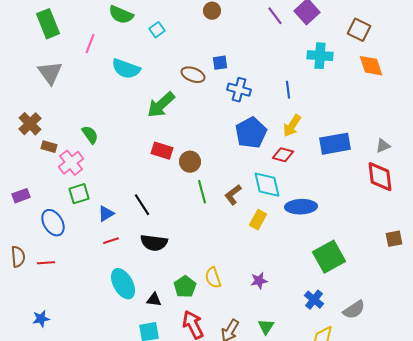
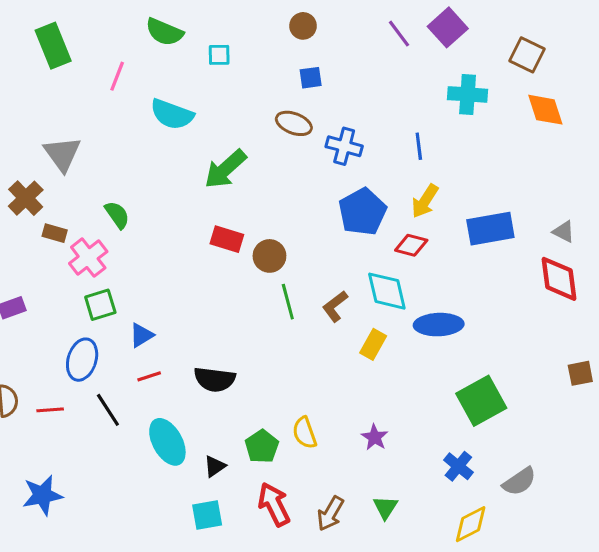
cyan square: (157, 30) -> (219, 55), turned 35
blue square: (220, 63) -> (311, 78), moved
gray triangle: (50, 73) -> (62, 154), moved
brown ellipse: (193, 75) -> (294, 123), moved
gray triangle: (383, 146) -> (564, 232), turned 49
black line: (142, 205) -> (108, 410), moved
blue ellipse: (53, 223) -> (82, 360), moved, turned 48
purple star: (259, 281) -> (375, 437), turned -30
black triangle: (154, 300) -> (215, 466), turned -42
blue star: (41, 319) -> (42, 495), size x1.5

